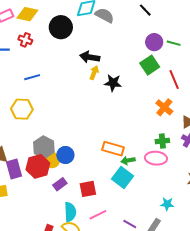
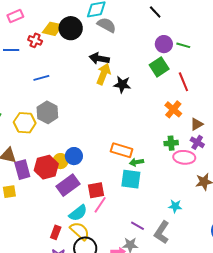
yellow diamond: (27, 14) -> (53, 29), moved
gray semicircle: (105, 15) -> (107, 25), moved
yellow arrow: (94, 73) -> (104, 74), size x1.5
yellow hexagon: (22, 109) -> (25, 123), moved
gray hexagon: (44, 147) -> (47, 112), moved
pink ellipse: (156, 158) -> (184, 157), moved
cyan square: (123, 178) -> (131, 179), turned -30
purple rectangle: (60, 184) -> (68, 185), size x1.6
cyan semicircle: (70, 212) -> (78, 213), turned 54
pink line: (98, 215) -> (100, 205), moved, turned -30

